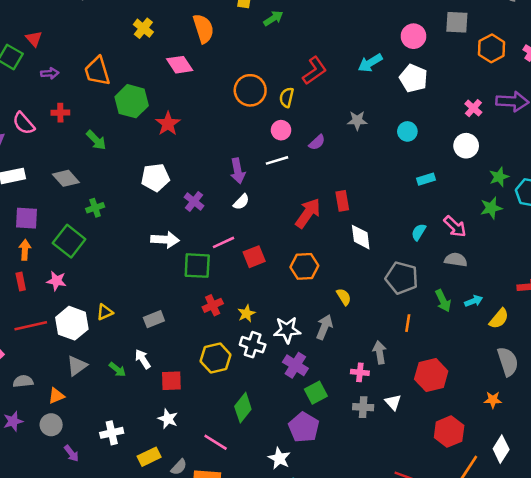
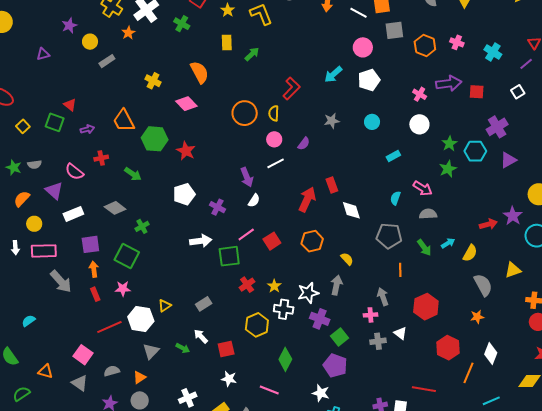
white pentagon: (413, 78) -> (369, 80), turned -30

